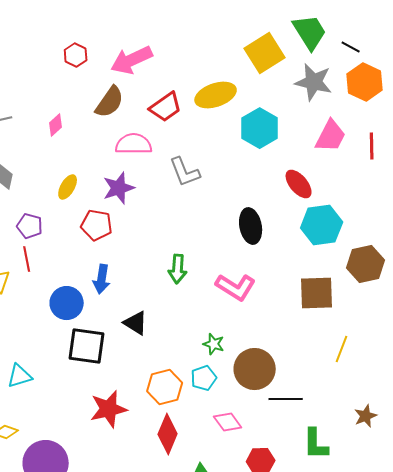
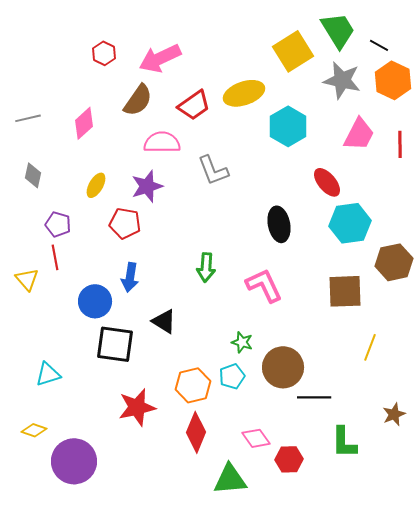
pink diamond: (56, 125) -> (84, 123), size x1.4
pink L-shape: (236, 287) -> (264, 285), turned -147
pink diamond: (228, 422) -> (256, 438), moved

